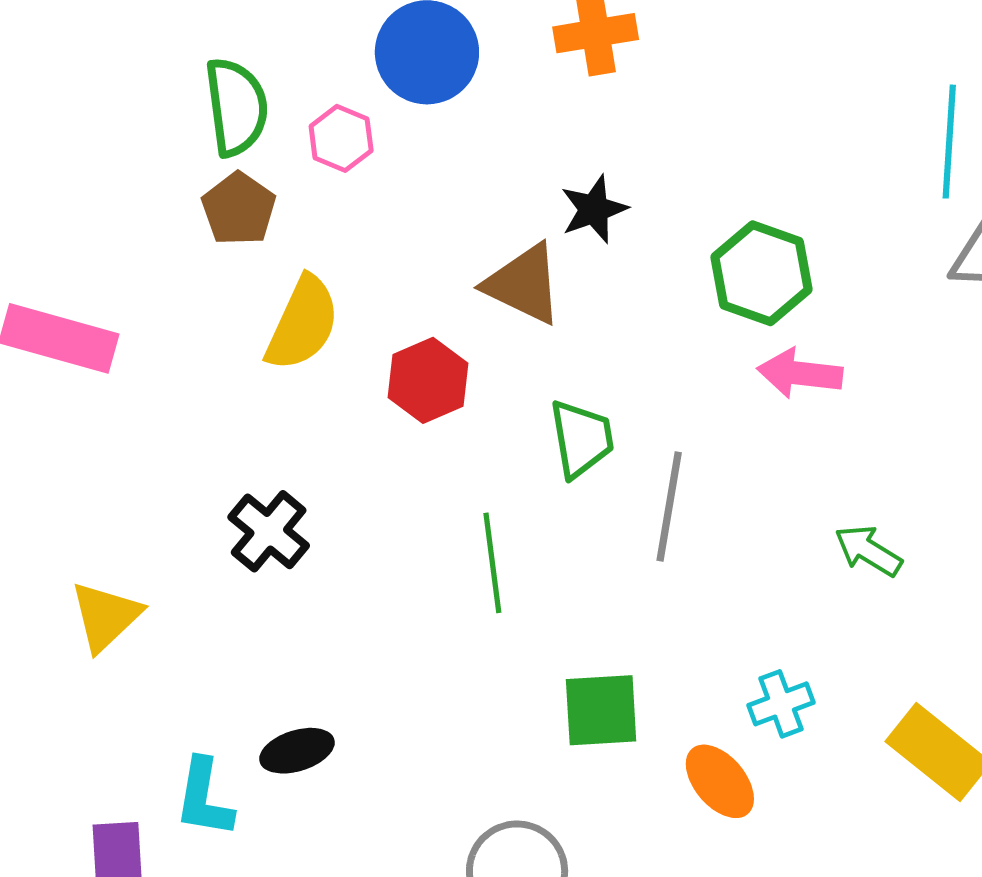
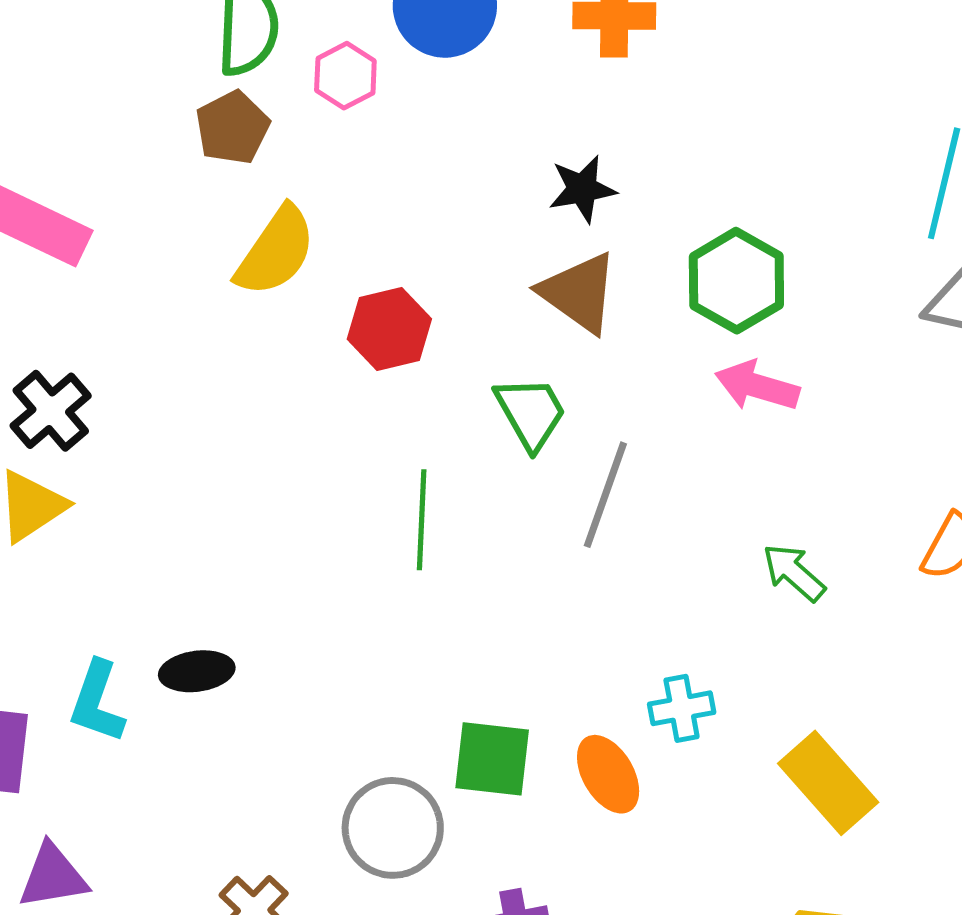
brown triangle: (524, 284) -> (579, 293), moved
green trapezoid: (581, 439) -> (531, 413), turned -30
black cross: (269, 531) -> (51, 411), moved
green square: (601, 710) -> (492, 759), moved

